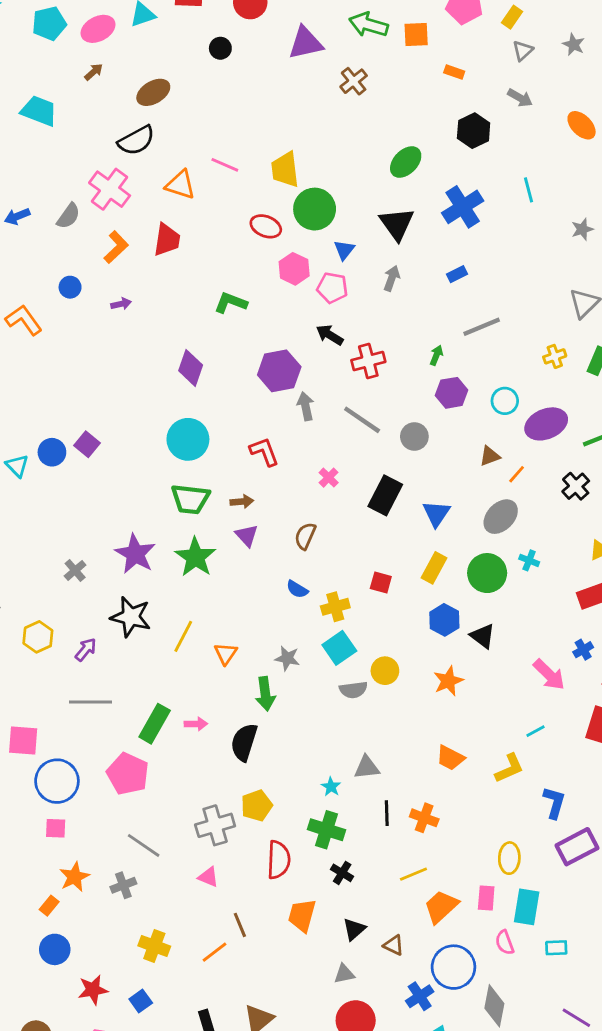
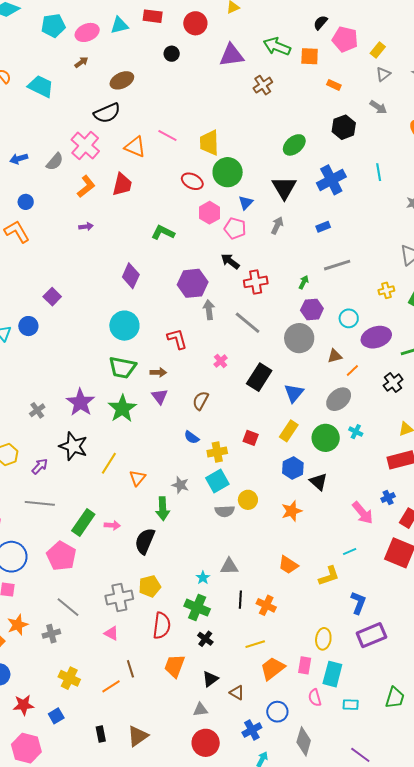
blue circle: (70, 287) -> (26, 202), moved
gray circle: (414, 437) -> (299, 338), moved, size x1.5
purple square: (87, 444) -> (52, 297), moved
blue circle: (453, 967) -> (277, 712), size x0.7

